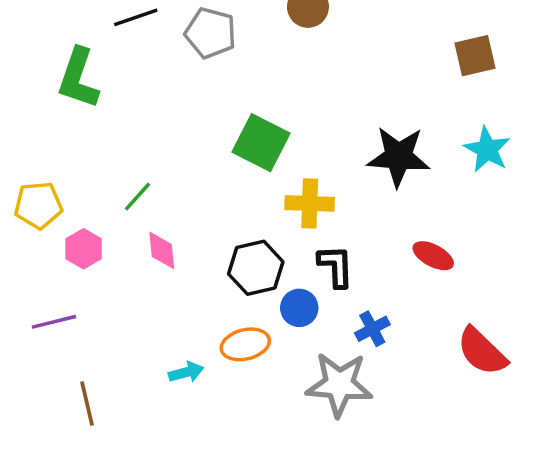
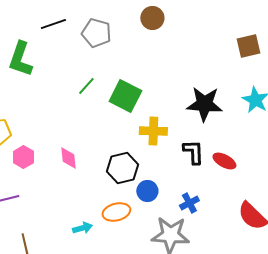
green line: (137, 197) -> (86, 86), moved
black L-shape: (336, 266) -> (193, 152), moved

